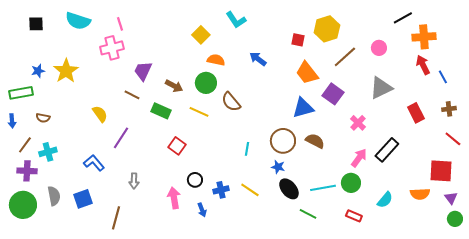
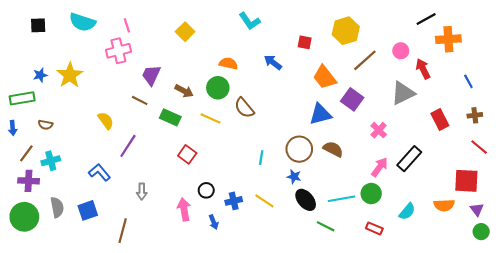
yellow square: (201, 35) -> (185, 32), moved
red square: (298, 40) -> (305, 42), moved
red arrow: (423, 65) -> (423, 69), moved

